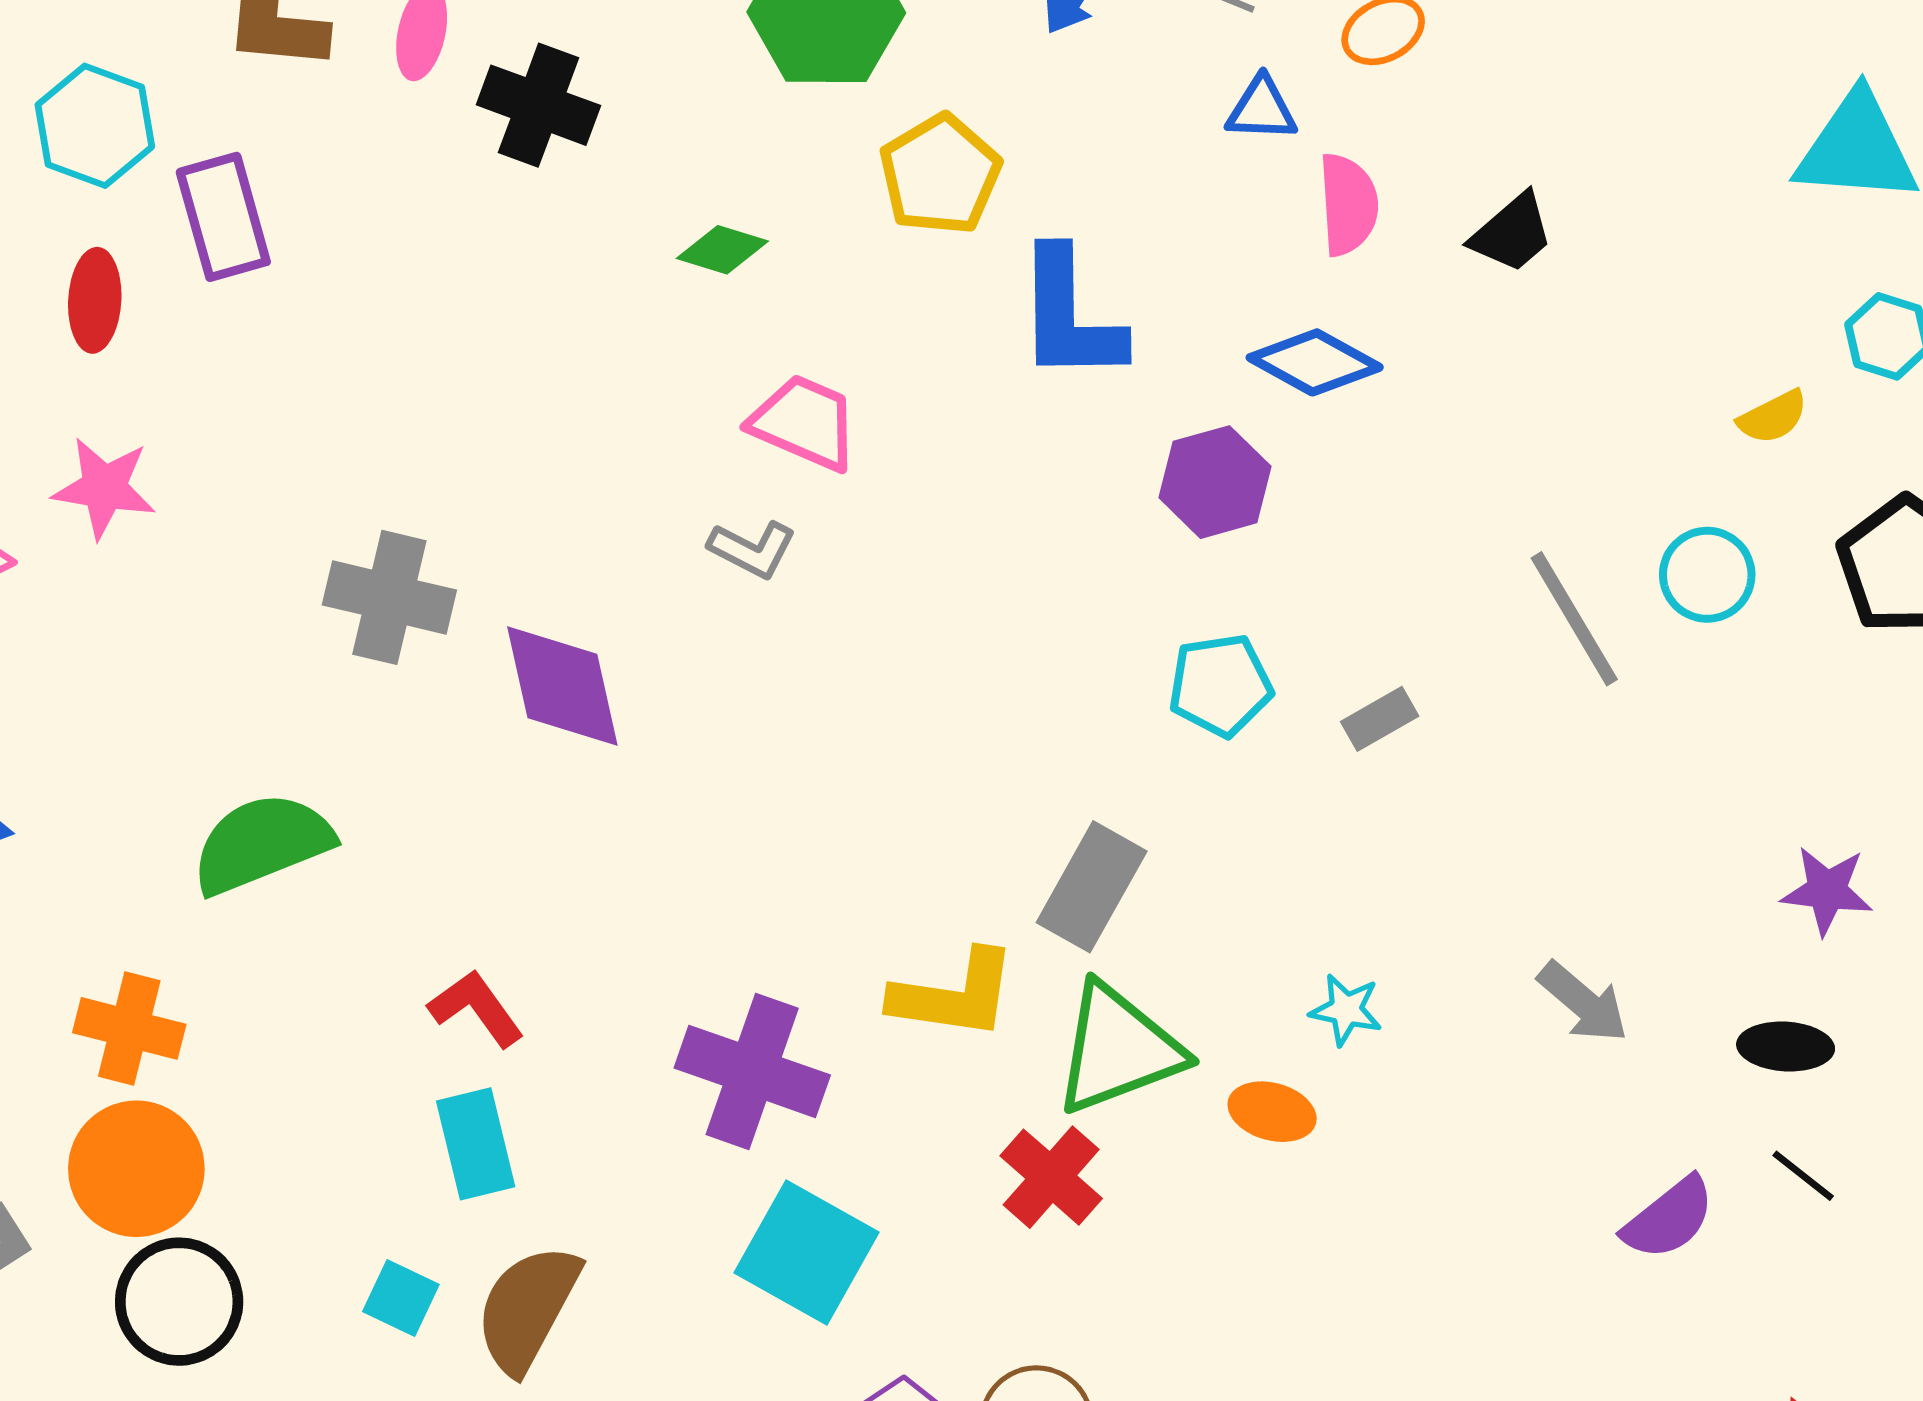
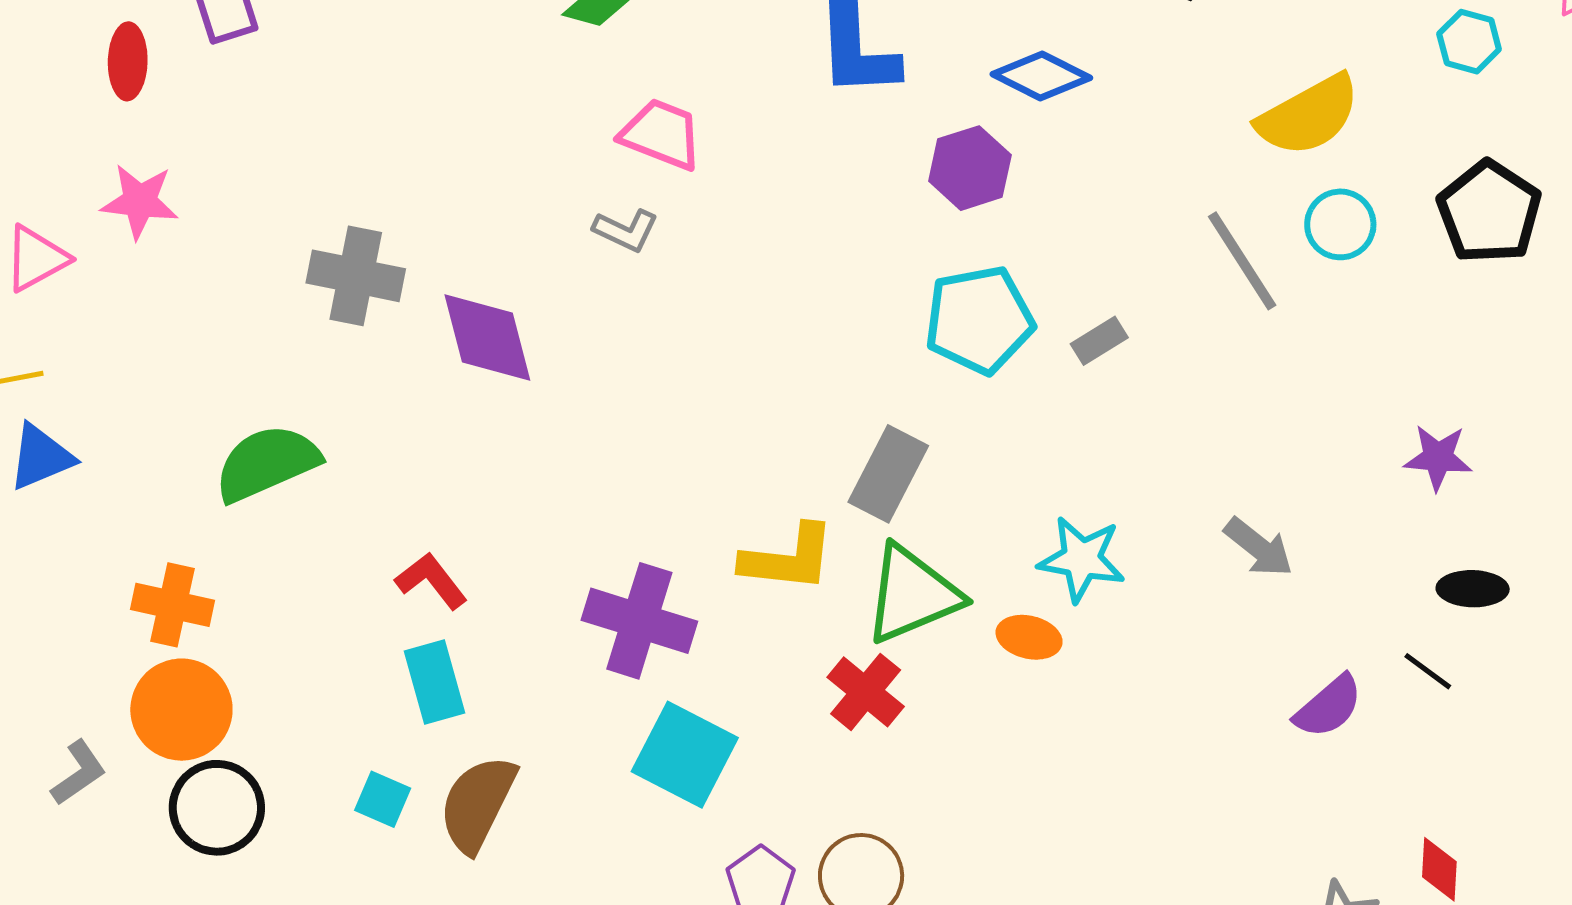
yellow semicircle: (1773, 417) -> (1309, 115), moved, size x2.0
cyan pentagon: (1220, 685) -> (979, 320), size x1.4
cyan star: (1346, 1010) -> (1082, 559), size x1.6
black ellipse: (1786, 1047) -> (1473, 589), moved

